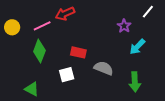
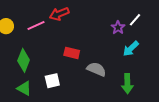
white line: (148, 12) -> (135, 20), moved
green diamond: (39, 51) -> (24, 60), moved
white square: (67, 75) -> (52, 81), moved

